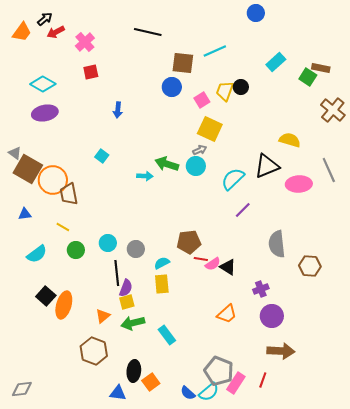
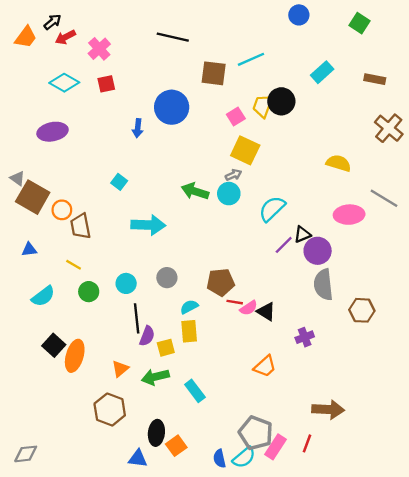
green square: (308, 77) -> (360, 23), moved
cyan diamond: (43, 84) -> (64, 83), moved
blue circle: (172, 87) -> (172, 107), moved, size x1.5
black circle: (241, 87) -> (281, 101), size x1.5
black triangle: (267, 166) -> (302, 234), moved, size x0.6
gray line: (329, 170) -> (384, 198), turned -35
cyan arrow: (145, 176) -> (148, 225), moved, size x1.8
orange circle: (53, 180) -> (62, 210), size x0.6
gray circle: (136, 249) -> (167, 278), moved
yellow square: (127, 302) -> (166, 348), moved
purple circle: (272, 316) -> (318, 251), moved
blue semicircle: (188, 393) -> (219, 459), turned 35

